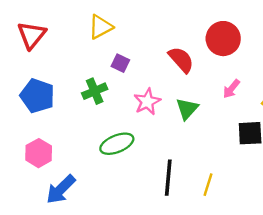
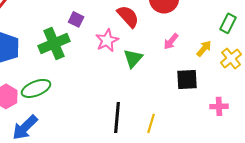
green cross: (95, 91) -> (54, 43), size x1.4
pink star: (147, 102) -> (107, 40), moved
green ellipse: (117, 144) -> (36, 88), moved

